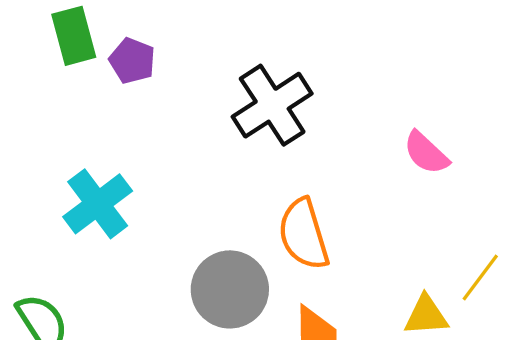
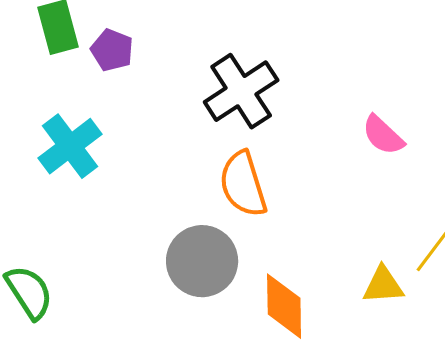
cyan cross: (98, 204) -> (70, 146), moved
orange semicircle: (304, 234) -> (243, 184), moved

